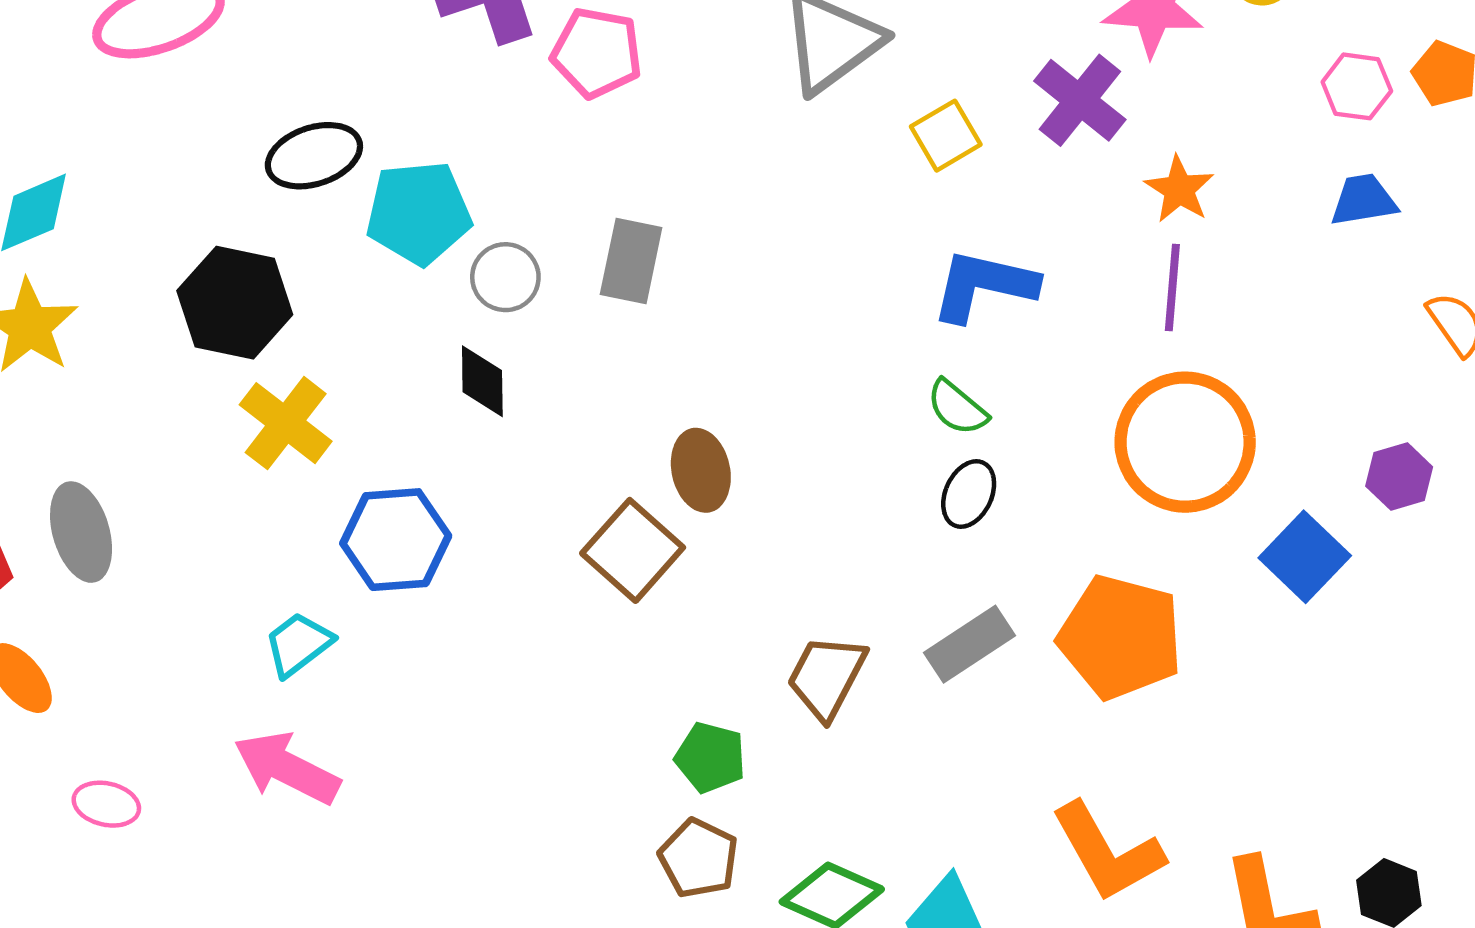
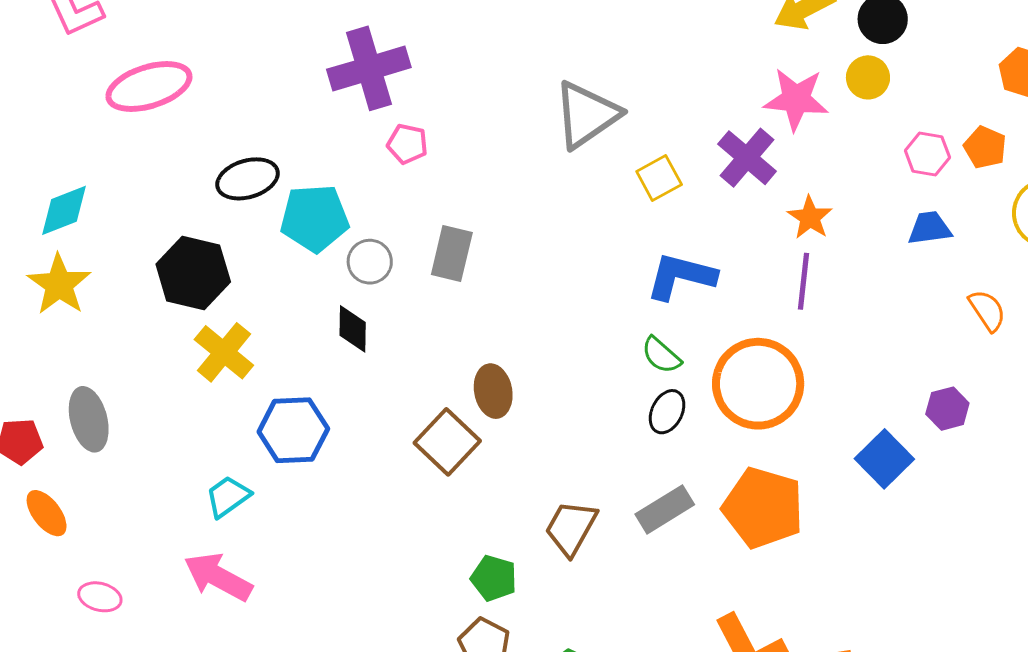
pink pentagon: (597, 53) -> (407, 144), moved, size x0.7
orange circle: (1185, 442) -> (758, 384), moved

